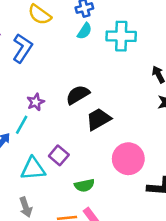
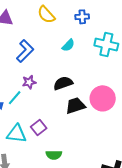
cyan semicircle: (85, 31) -> (68, 45), moved
blue L-shape: (22, 48) -> (25, 51), moved
pink circle: (128, 159) -> (103, 98), moved

